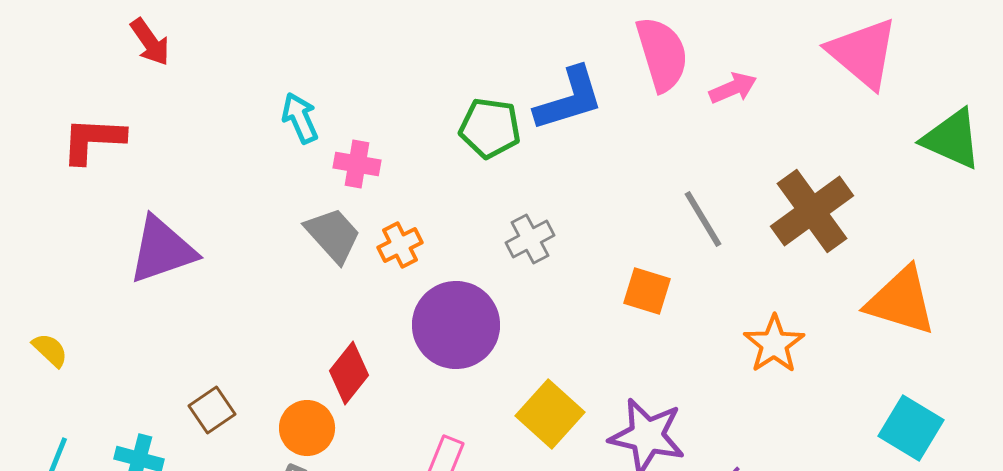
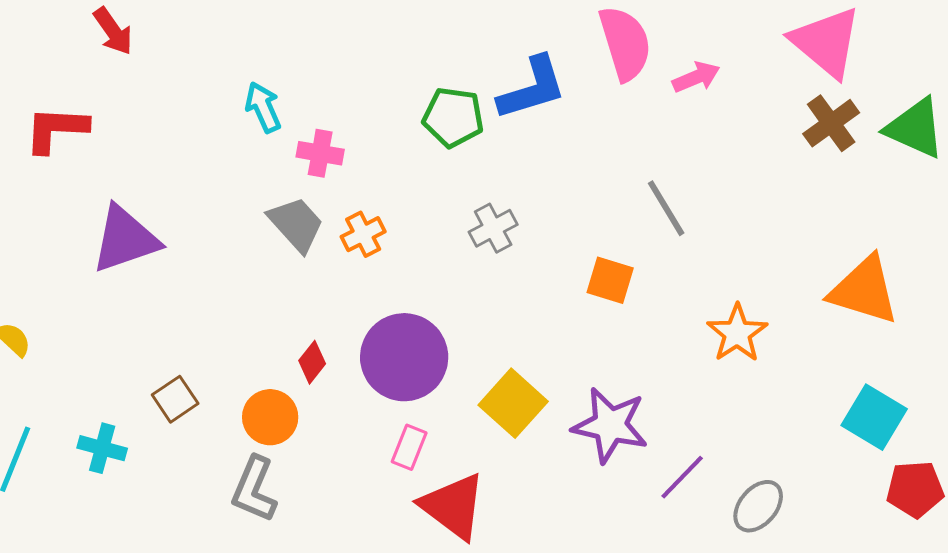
brown cross: (812, 211) -> (831, 123), moved, size x0.7
purple circle: (456, 325) -> (404, 357), moved
red diamond: (349, 373) -> (312, 362), size x0.7

